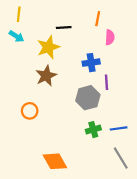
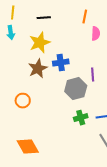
black line: (64, 27) -> (44, 18), moved
cyan arrow: (16, 36) -> (11, 33), turned 48
blue cross: (91, 63) -> (61, 63), moved
orange diamond: (55, 161) -> (28, 147), moved

